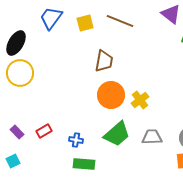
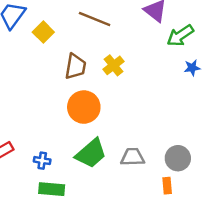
yellow square: (85, 23) -> (43, 32), moved, turned -30
yellow cross: (140, 100) -> (114, 65), moved

